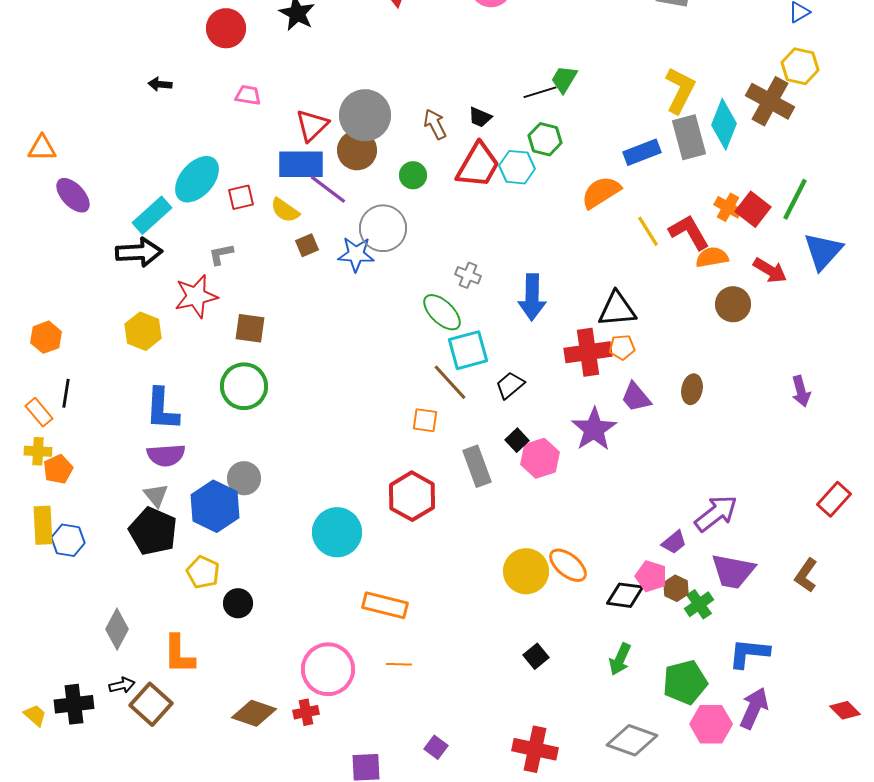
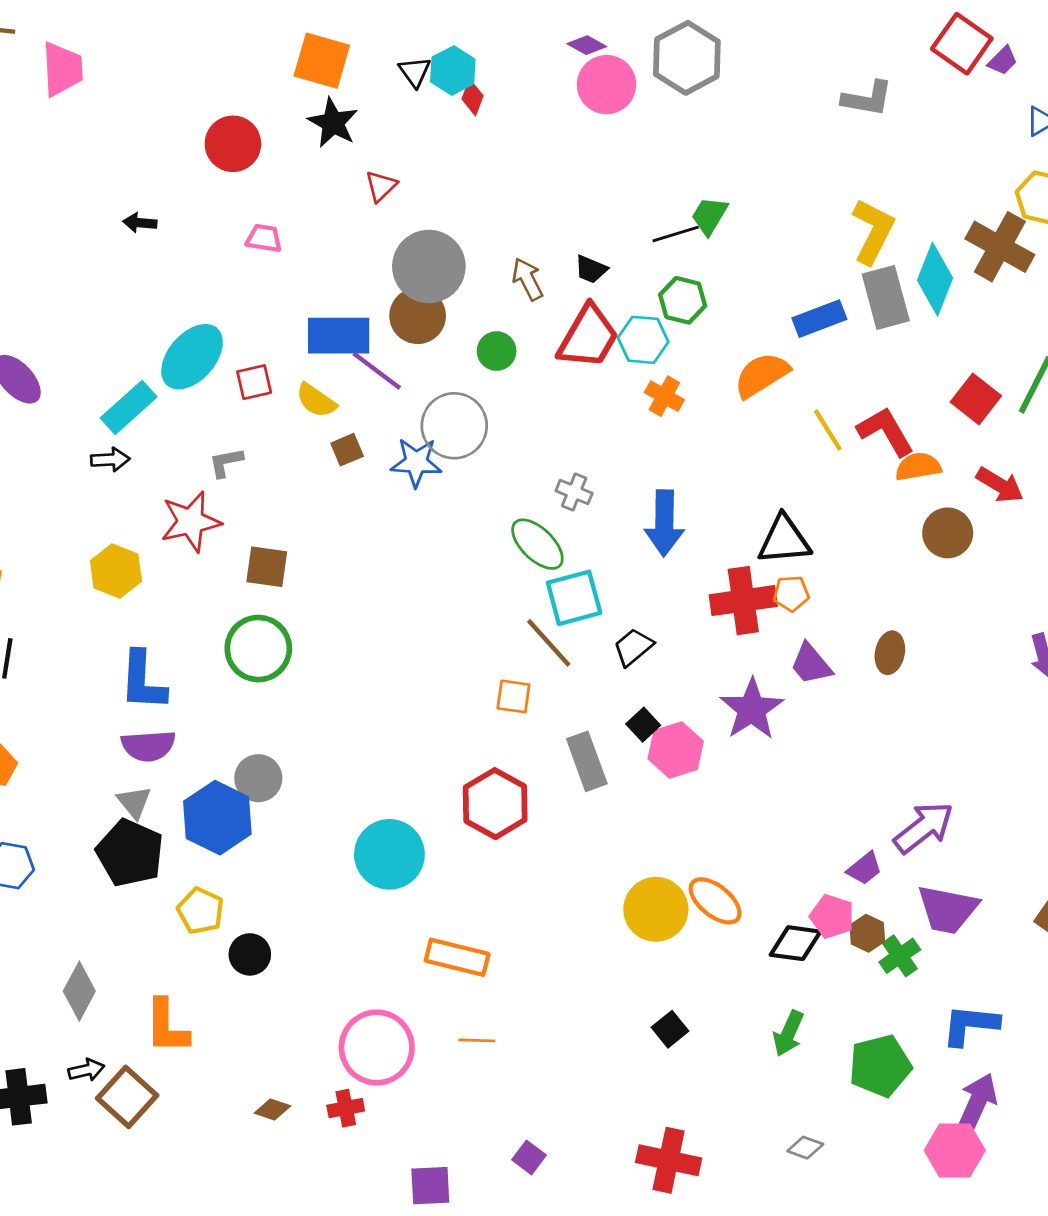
red triangle: (312, 125) -> (381, 186), moved, size x0.7
orange cross: (728, 207) -> (664, 396), moved
black arrow: (139, 252) -> (110, 460), size x0.6
brown diamond: (254, 713) -> (272, 1110), size x0.6
pink hexagon: (711, 724) -> (955, 1150), moved
gray diamond: (632, 740) -> (805, 1148), size x0.5

